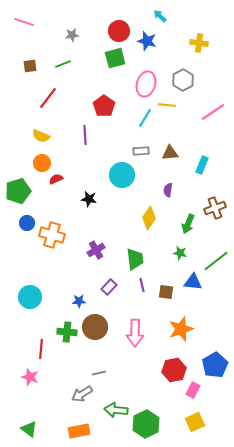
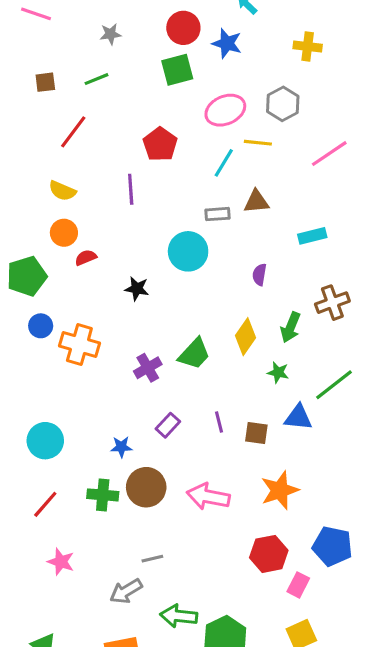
pink ellipse: (146, 84) -> (225, 110), turned 50
brown triangle: (170, 153) -> (256, 202), moved
cyan rectangle: (202, 165) -> (312, 236), turned 54
yellow diamond: (149, 218) -> (245, 337), moved
green trapezoid: (135, 259) -> (194, 354), moved, turned 50
pink arrow: (135, 333) -> (208, 497), turned 100
red line: (41, 349) -> (45, 504), moved, turned 36
blue pentagon: (215, 365) -> (332, 546), turned -30
pink star: (30, 377) -> (61, 562), moved

